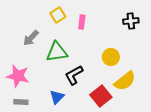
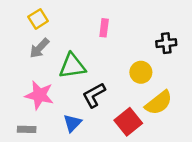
yellow square: (58, 15) -> (38, 19), moved
black cross: (131, 21) -> (166, 43), moved
pink star: (18, 76) -> (39, 95), moved

